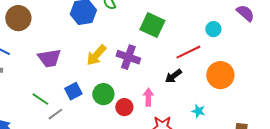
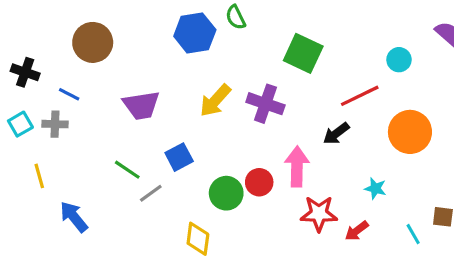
green circle: (103, 94) -> (226, 193), moved
pink arrow: (148, 97) -> (297, 167), size x1.4

